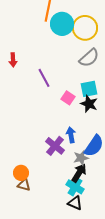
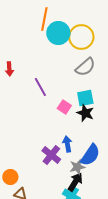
orange circle: (21, 173) -> (10, 177), moved

